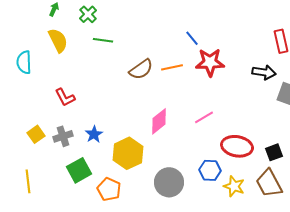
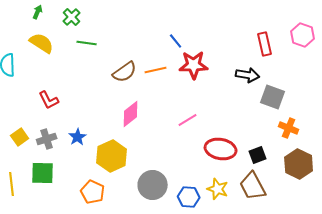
yellow semicircle: (58, 40) -> (42, 43), turned -30
pink diamond: (159, 121) -> (131, 114), moved
green square: (79, 170) -> (43, 173), moved, turned 30
blue hexagon: (210, 170) -> (189, 197), moved

